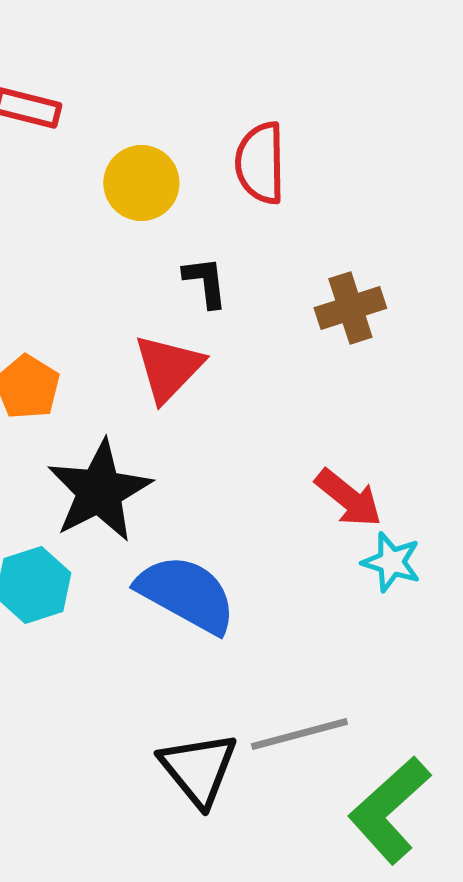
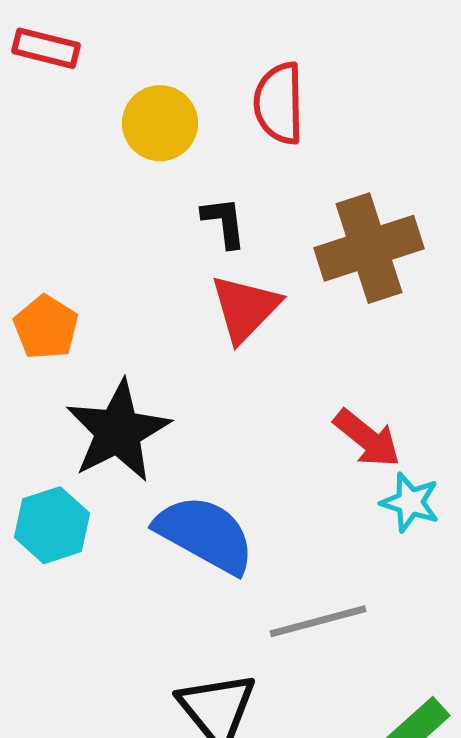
brown cross: (350, 308) -> (369, 248), size x1.5
red triangle: (168, 368) -> (245, 308), moved
gray line: (299, 734) -> (318, 621), moved

